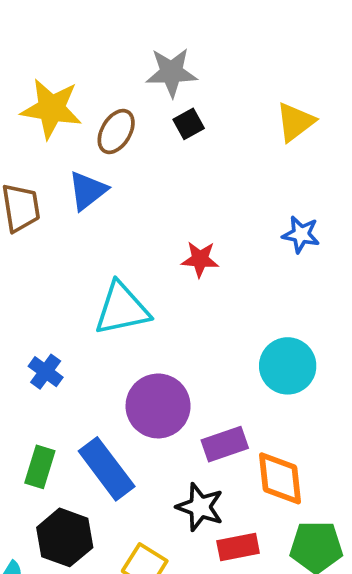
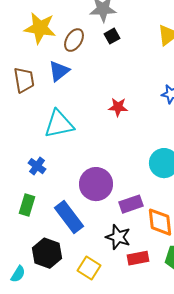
cyan triangle: (122, 309) -> (59, 124), moved
green rectangle: (40, 467) -> (27, 205), moved

